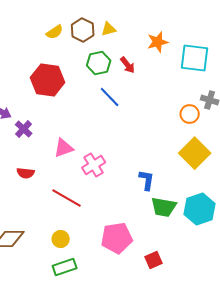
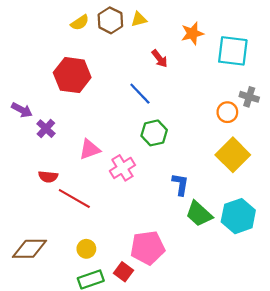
green hexagon: (99, 63) -> (154, 133), moved
red line: (67, 198) -> (74, 199), moved
green trapezoid: (164, 207) -> (199, 214), turned 32
red square: (154, 260) -> (124, 272), moved, turned -30

